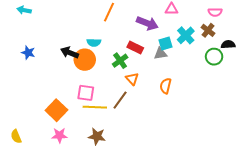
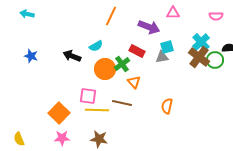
brown cross: (208, 30) -> (199, 57), moved, size x1.5
cyan cross: (186, 35) -> (201, 42), moved
cyan semicircle: (94, 42) -> (96, 46), turned -32
orange circle: (85, 60) -> (105, 69), moved
orange semicircle: (166, 86) -> (167, 106), moved
brown line: (120, 100) -> (122, 103), turned 66

